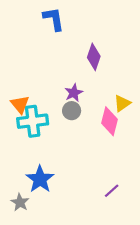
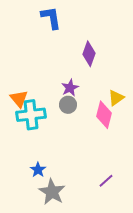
blue star: (40, 179) -> (38, 170), size x0.6
gray star: (20, 202) -> (52, 192), moved, size x1.5

